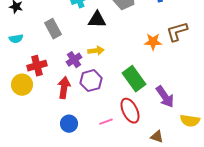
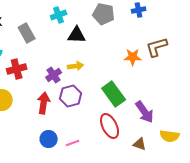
gray rectangle: (53, 29) -> (27, 33), moved
red cross: (37, 66) -> (17, 69), moved
pink line: (106, 122) -> (73, 143), moved
brown triangle: (157, 137) -> (140, 144), moved

